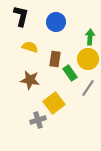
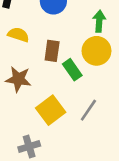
gray line: (88, 88) -> (88, 110), moved
gray cross: (38, 120) -> (29, 146), moved

